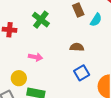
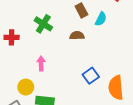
brown semicircle: (77, 47) -> (77, 36), moved
pink arrow: (35, 57) -> (41, 63), turned -96

